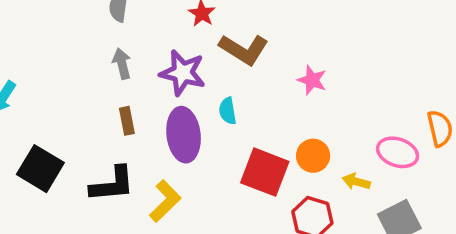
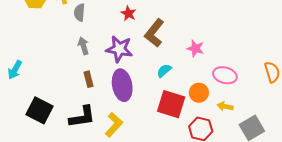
brown L-shape: (244, 49) -> (154, 33), turned 100
cyan semicircle: (228, 111) -> (164, 71), moved, turned 63
pink ellipse: (398, 152) -> (225, 75), moved

